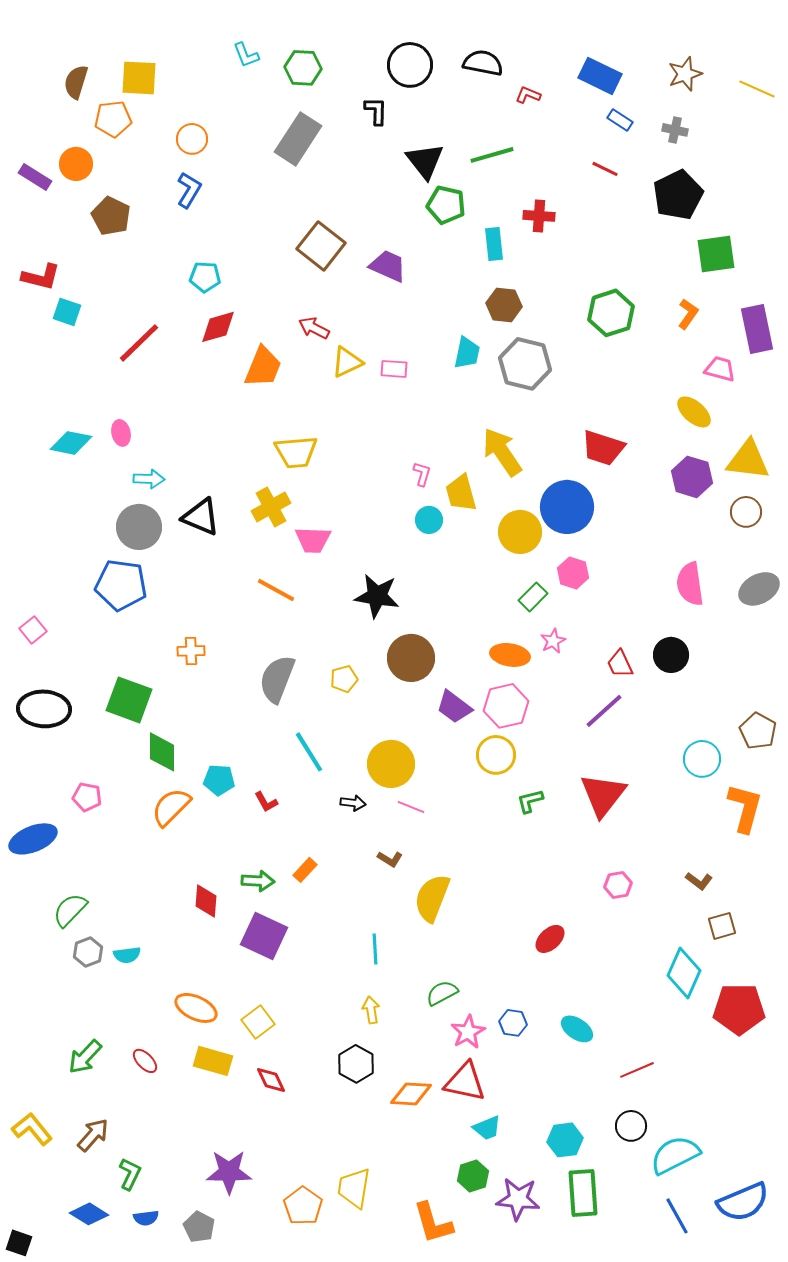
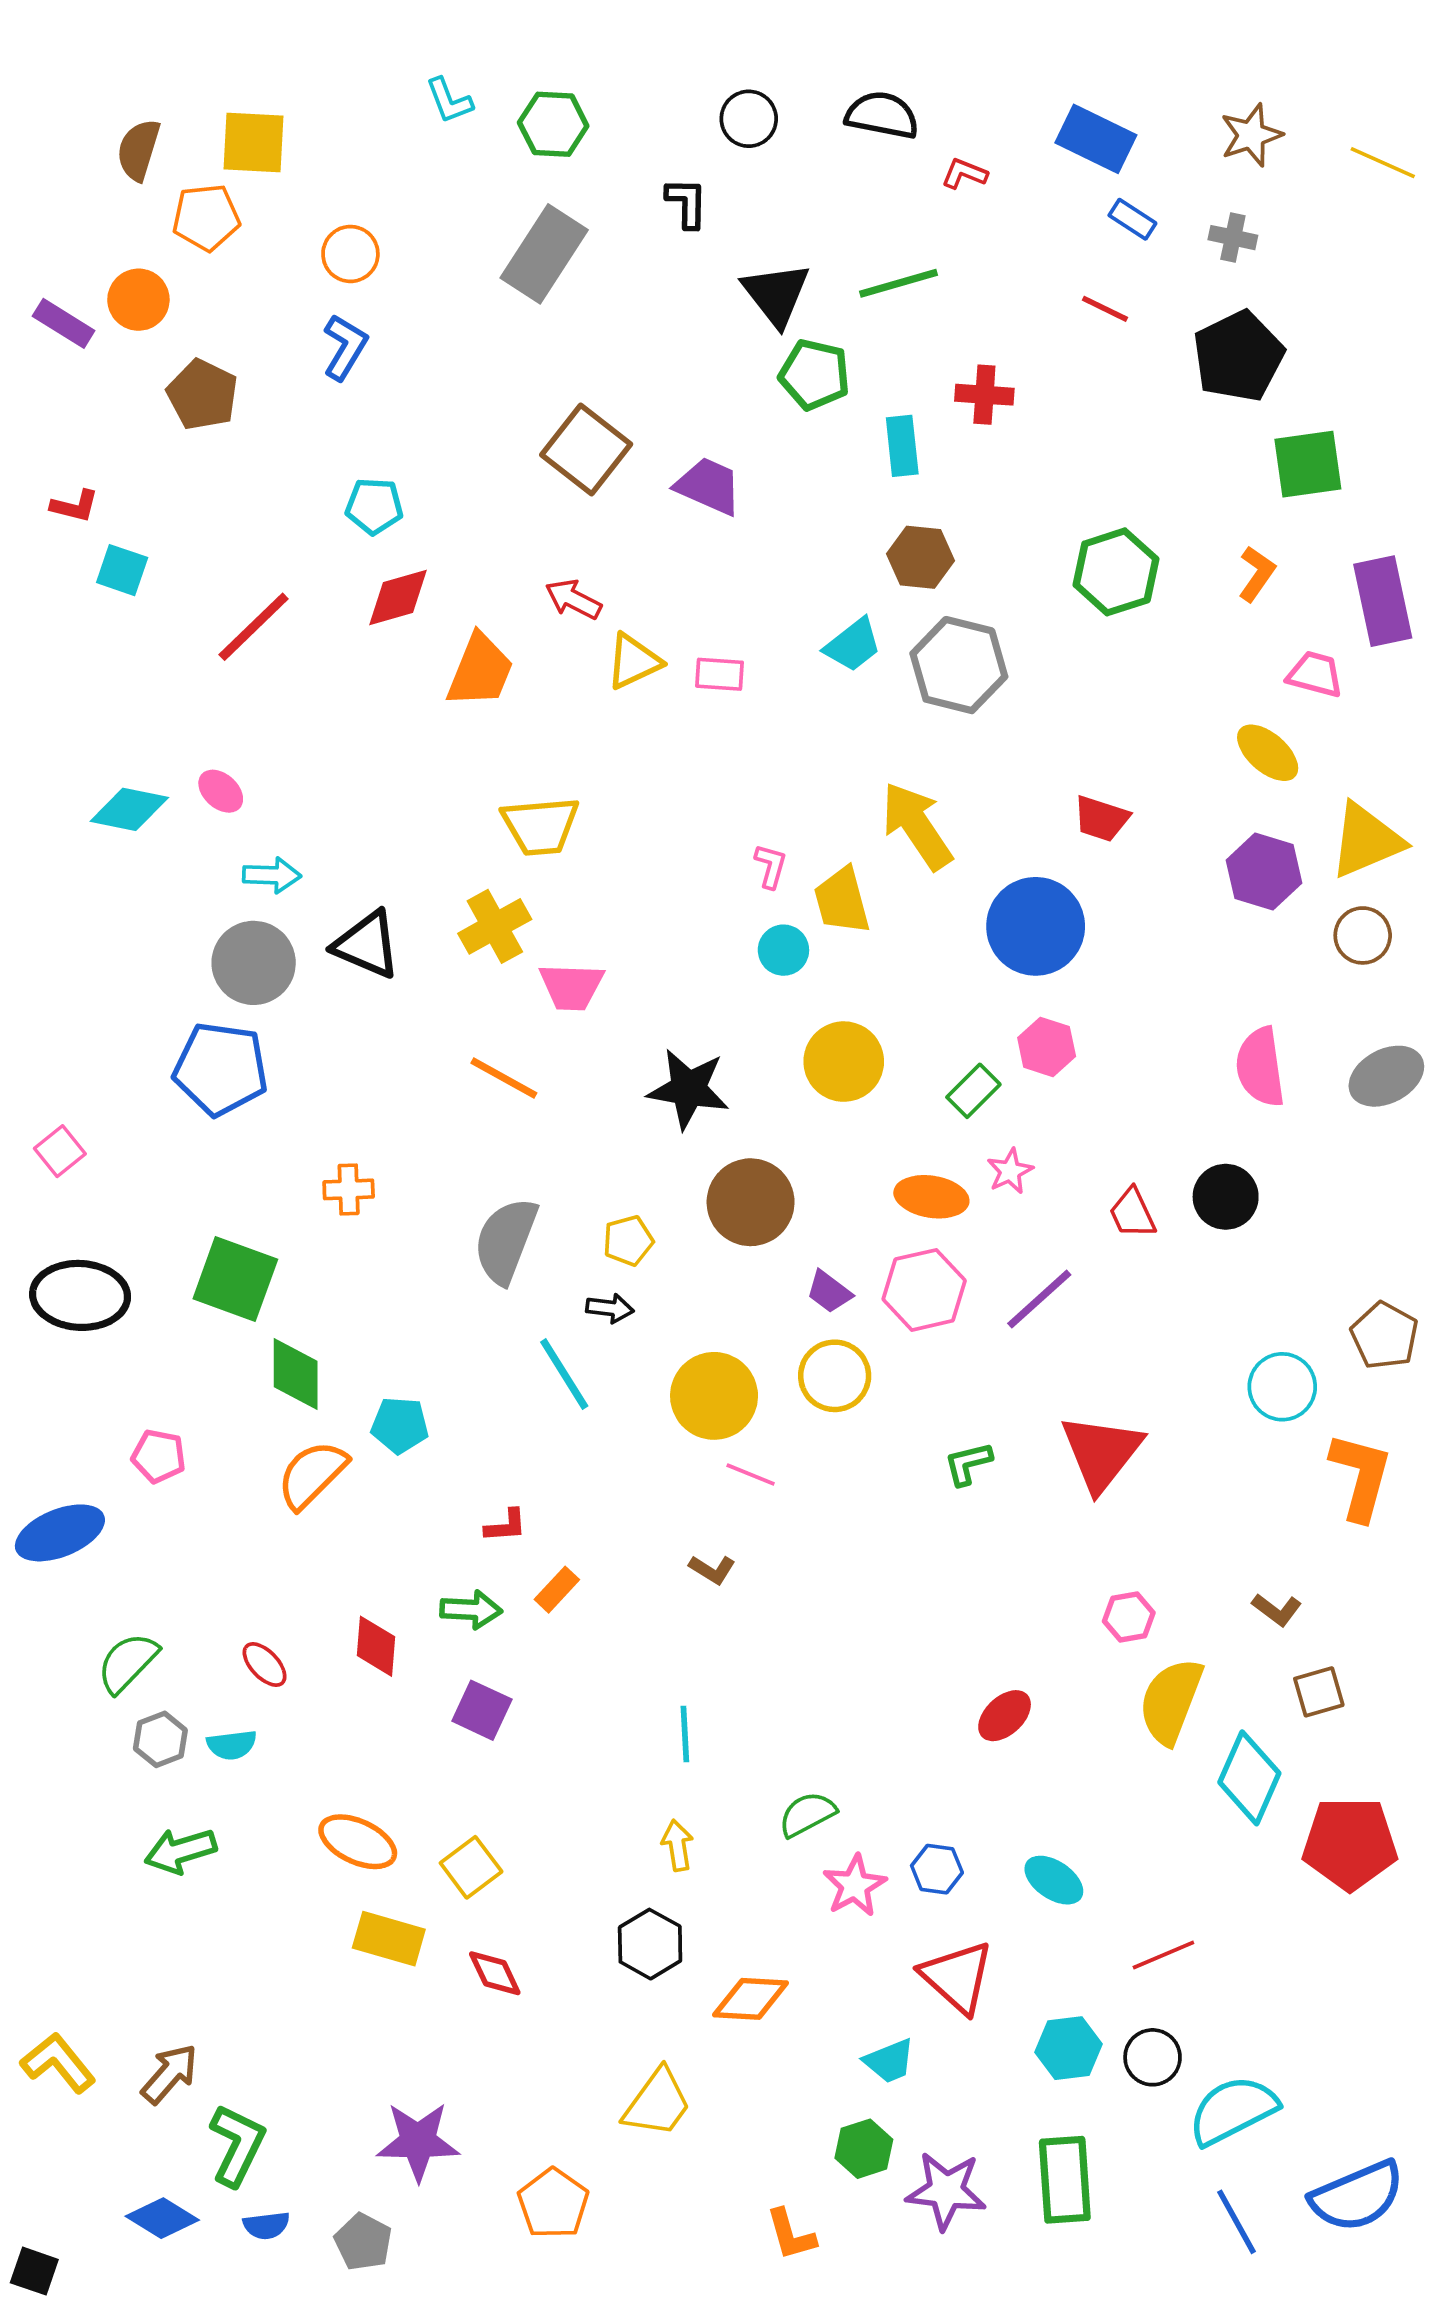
black circle: (410, 65) -> (749, 119), size x0.7
red L-shape: (41, 277) -> (75, 506), size x0.7
cyan trapezoid: (467, 353) -> (853, 645), turned 40
pink ellipse: (121, 433) -> (221, 791), turned -35
red trapezoid: (603, 448) -> (1101, 819), size x0.7
yellow triangle: (748, 460) -> (1366, 840), turned -30
yellow circle: (520, 532) -> (844, 1062), moved
purple trapezoid: (454, 707) -> (829, 1292), size x0.7
purple line: (604, 711) -> (1039, 1299), moved
yellow circle: (496, 755) -> (835, 1376), moved
red L-shape: (266, 802) -> (506, 1526), moved, turned -65
black arrow: (353, 803) -> (610, 1308), moved
yellow semicircle: (432, 898) -> (1171, 1701), moved
purple square: (264, 936) -> (482, 1710), size x0.7
green arrow: (85, 1057) -> (181, 1851), moved, turned 30
red ellipse: (145, 1061) -> (265, 1664), moved
red triangle: (465, 1082) -> (957, 1977), moved, turned 30
cyan hexagon: (565, 1140) -> (1068, 2048), moved
green L-shape: (130, 1174) -> (237, 2145), size x1.4
yellow trapezoid: (354, 1188) -> (657, 2103), moved, turned -153
orange L-shape: (433, 1223) -> (791, 2235), size x0.7

